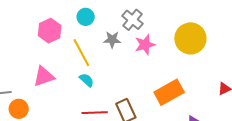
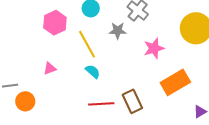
pink star: (145, 45) -> (154, 48), moved
pink triangle: (44, 76) -> (50, 68), size x0.6

